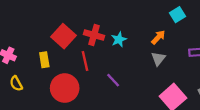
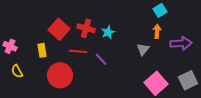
orange arrow: (158, 37) -> (157, 31), moved, turned -40
red line: (85, 61) -> (78, 51), turned -72
purple line: (113, 80) -> (101, 59), moved

